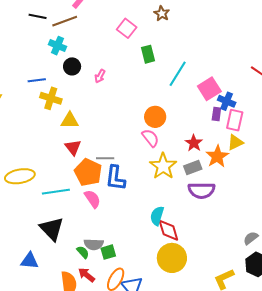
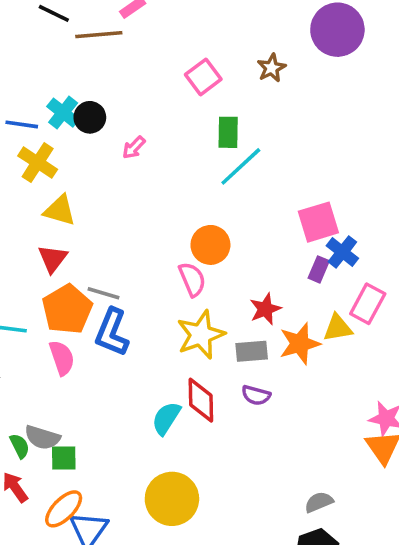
cyan cross: (57, 46) -> (63, 113), moved
cyan line: (178, 74) -> (241, 166), moved
pink rectangle: (235, 120) -> (368, 304), moved
purple semicircle: (202, 190) -> (256, 395), size x0.6
red diamond: (168, 230) -> (201, 400), moved

